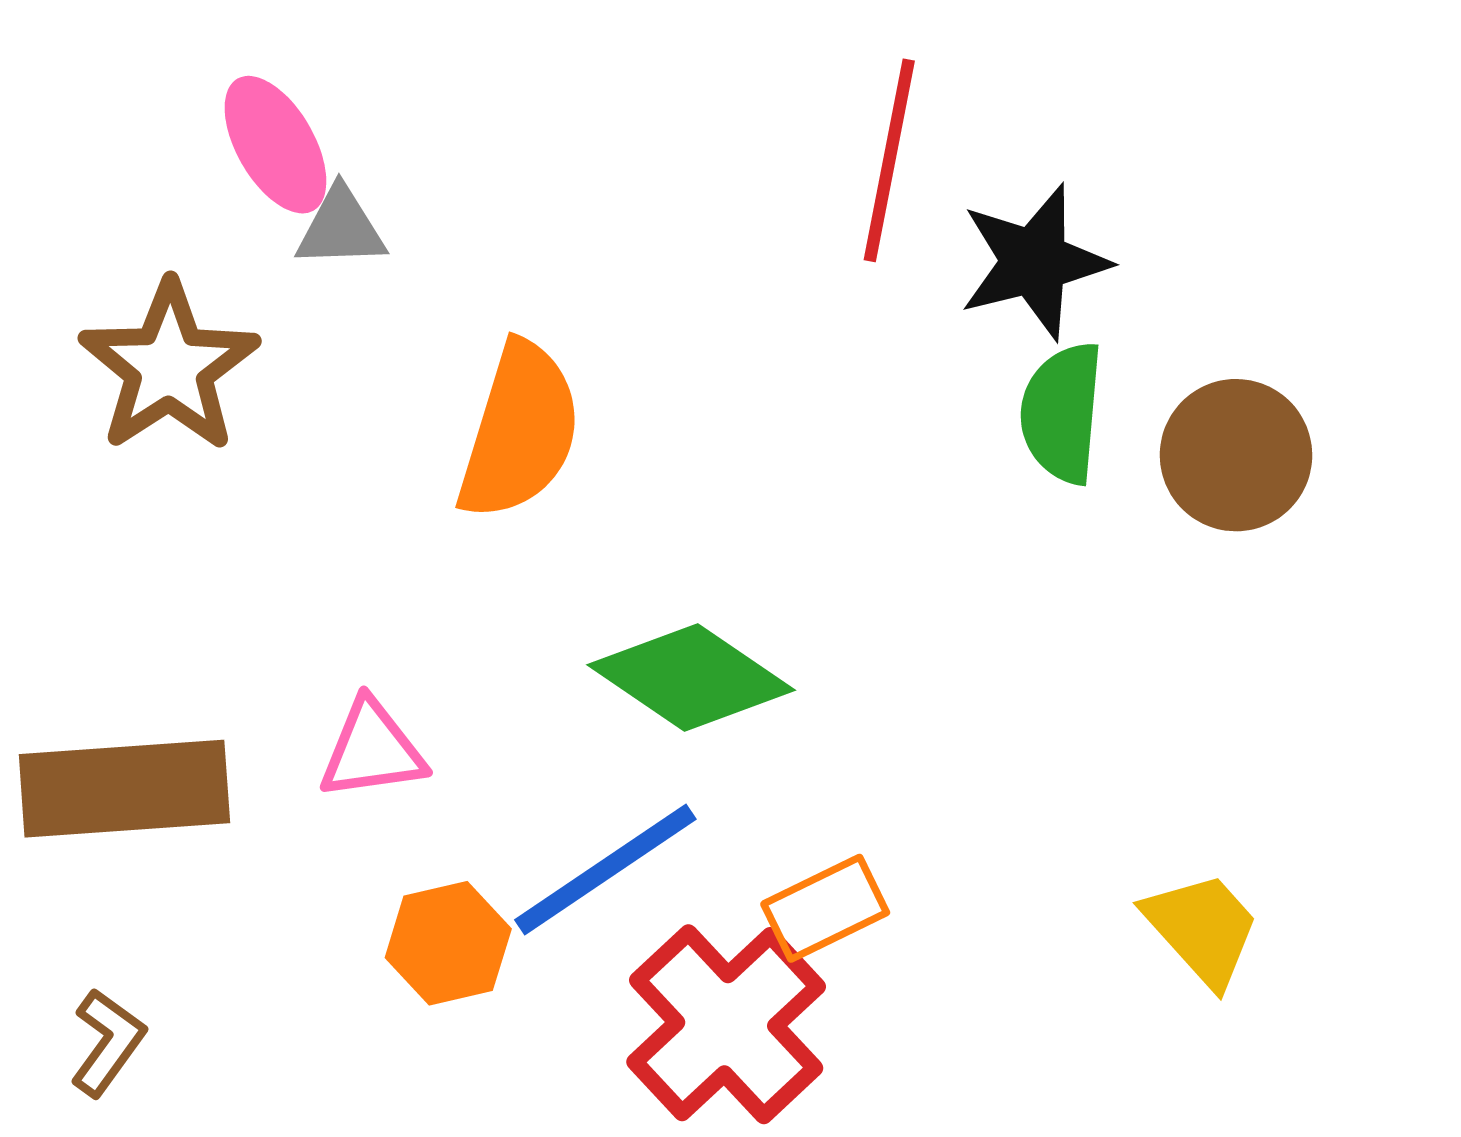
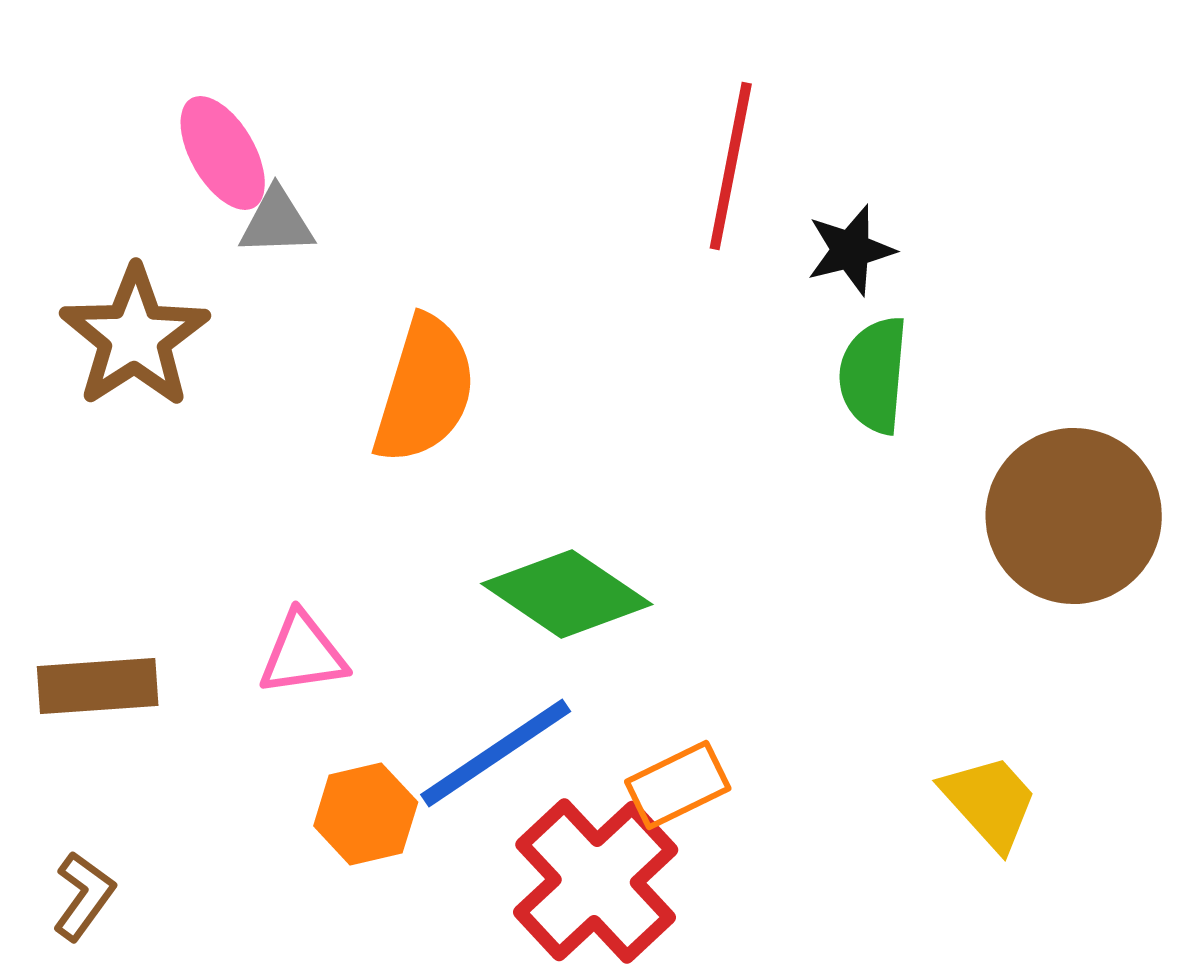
black star: (1034, 262) -> (851, 250), size x0.7
brown circle: (1236, 455) -> (1074, 516), moved, size x1.4
brown rectangle: (124, 789) -> (98, 686), size x0.7

